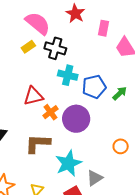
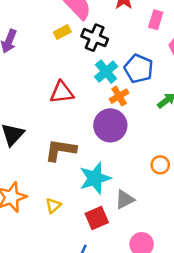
cyan cross: (68, 75) -> (106, 72), turned 30
blue pentagon: (94, 87) -> (139, 69), moved, turned 30
orange cross: (50, 112) -> (119, 96), moved

